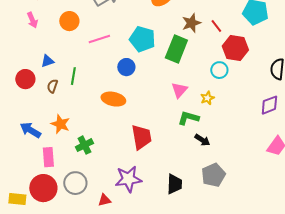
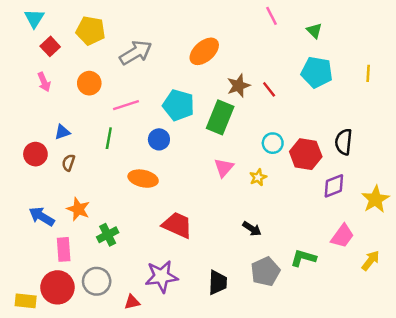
red hexagon: (235, 48) -> (306, 154), moved
green line: (73, 76) -> (109, 138), moved
green L-shape: (188, 118) -> (303, 258), moved
red trapezoid: (141, 137) -> (177, 225), turned -56

